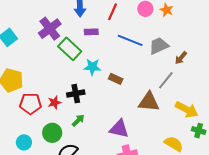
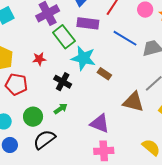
purple rectangle: (91, 32) -> (88, 23), size x1.5
cyan star: (92, 67) -> (83, 58), size x1.4
black cross: (76, 94) -> (63, 82), turned 30
red star: (54, 102) -> (39, 59), moved

